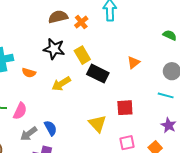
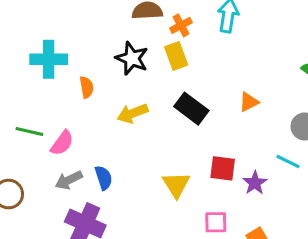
yellow rectangle: (82, 55) -> (176, 56), moved
orange semicircle: (29, 73) -> (87, 87), turned -128
purple star: (169, 125) -> (255, 183), moved

